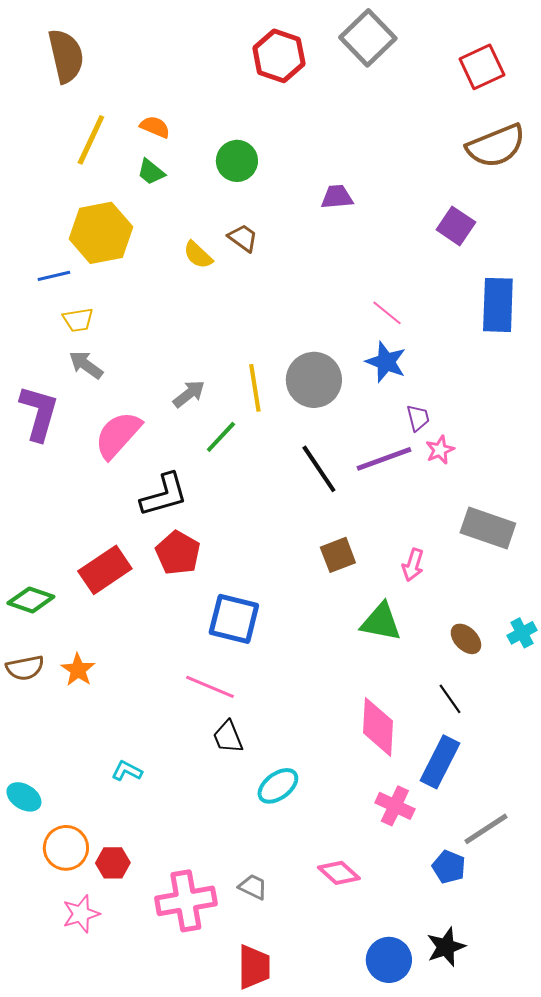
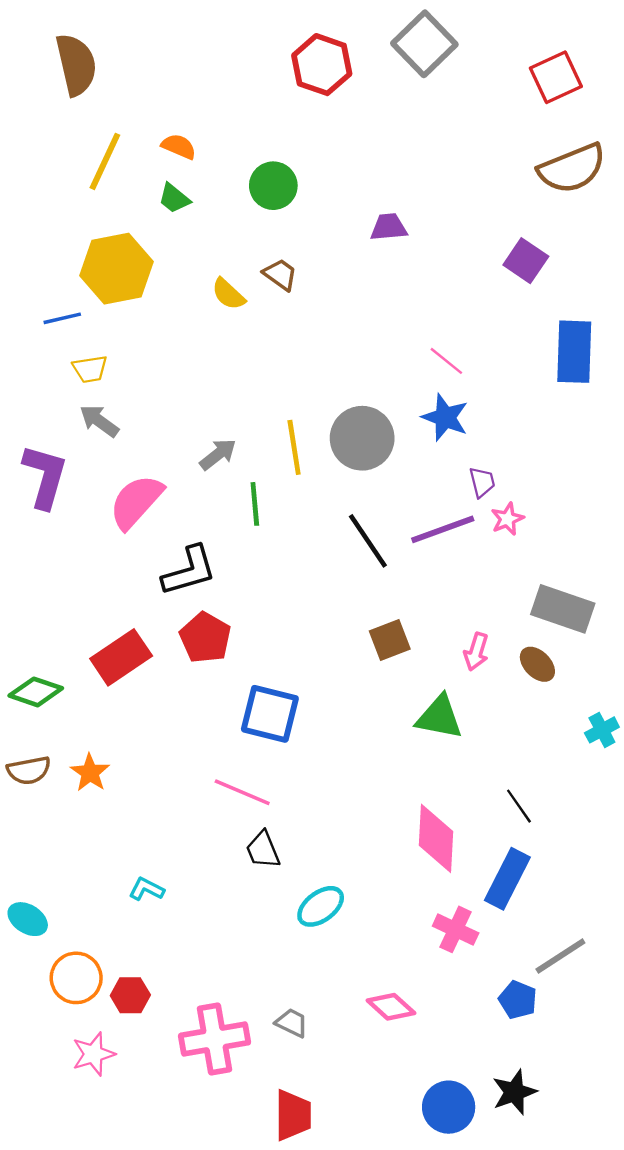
green line: (221, 437) -> (255, 504), turned -48
brown ellipse: (466, 639) -> (537, 664), moved

